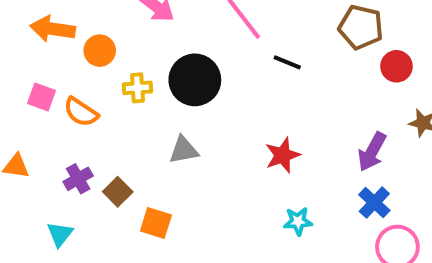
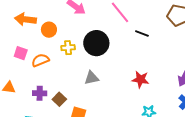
orange semicircle: (81, 112) -> (40, 60), turned 126
red star: (283, 155) -> (140, 79), turned 30
purple cross: (78, 179) -> (40, 93), turned 32

